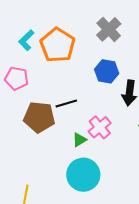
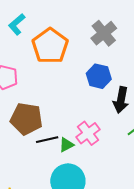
cyan L-shape: (26, 40) -> (17, 24), moved
black line: (66, 103) -> (47, 140), moved

